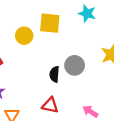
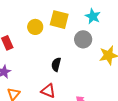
gray circle: (75, 65) -> (83, 39), moved

